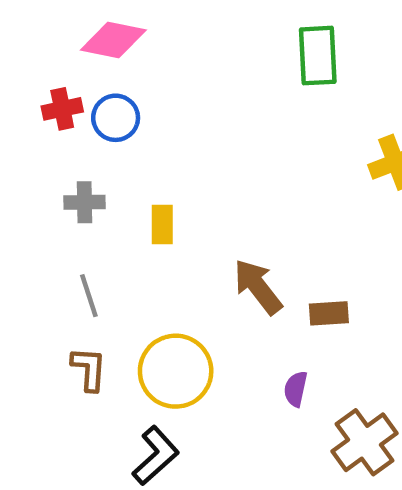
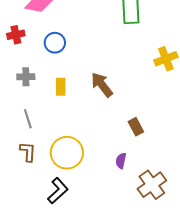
blue circle: (116, 118) -> (55, 43), moved
brown arrow: (258, 287) -> (102, 85), moved
brown rectangle: (329, 313) -> (136, 127), turned 66

